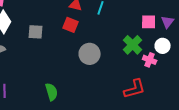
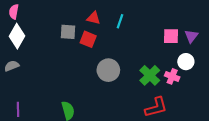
gray square: (36, 32) -> (68, 32), moved
green cross: (133, 45) -> (150, 75), moved

